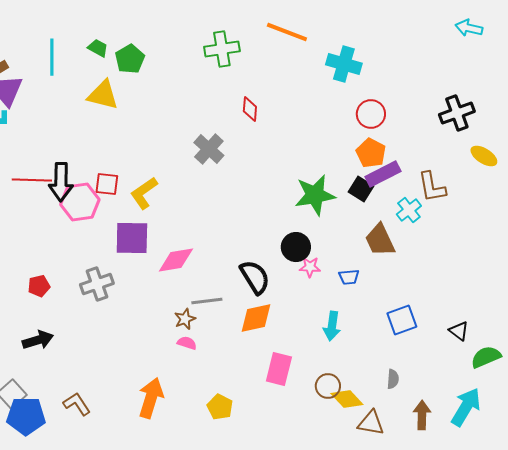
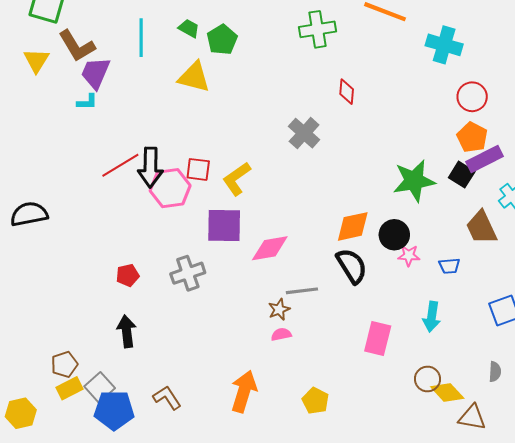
red line: (32, 180) -> (120, 165), turned -33
orange diamond: (256, 318) -> (353, 226), moved
black arrow: (38, 340) -> (127, 331), turned -80
pink semicircle: (187, 343) -> (281, 334), turned -30
pink rectangle: (279, 369) -> (378, 339), moved

